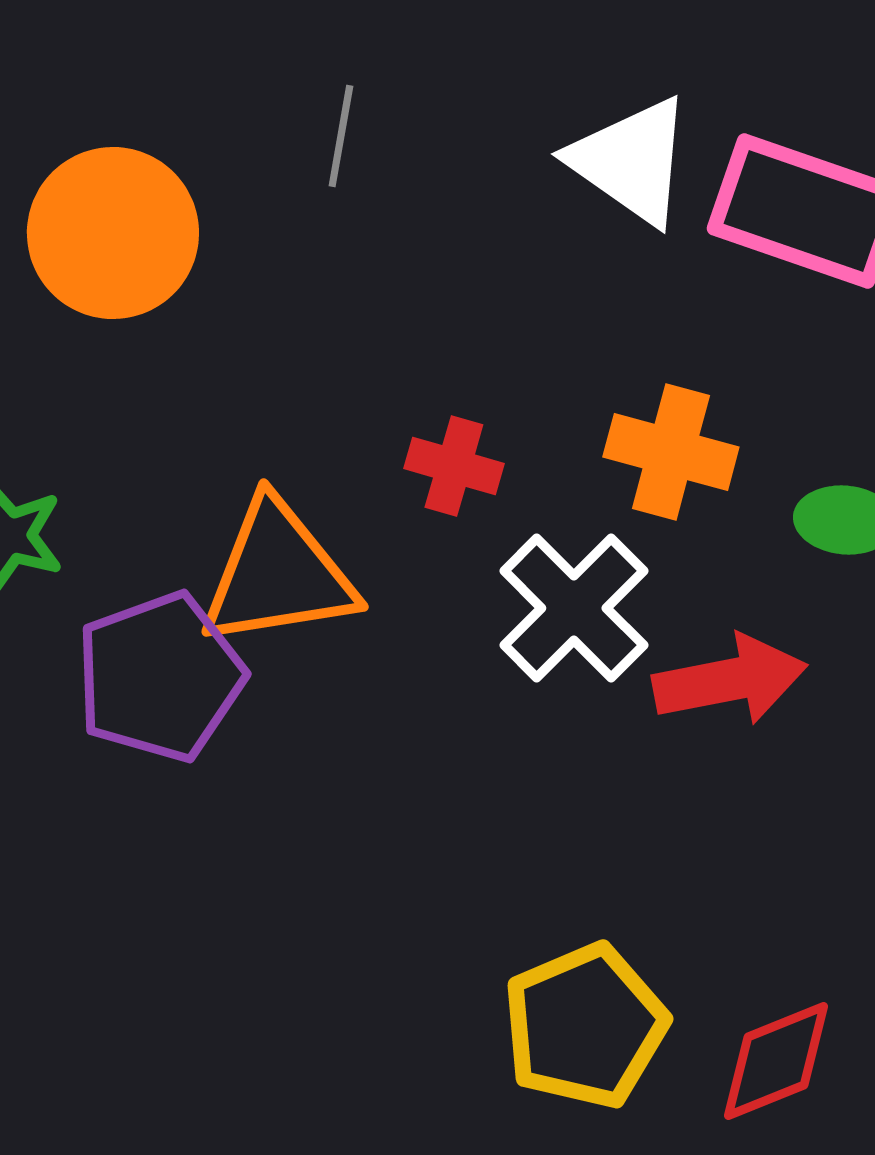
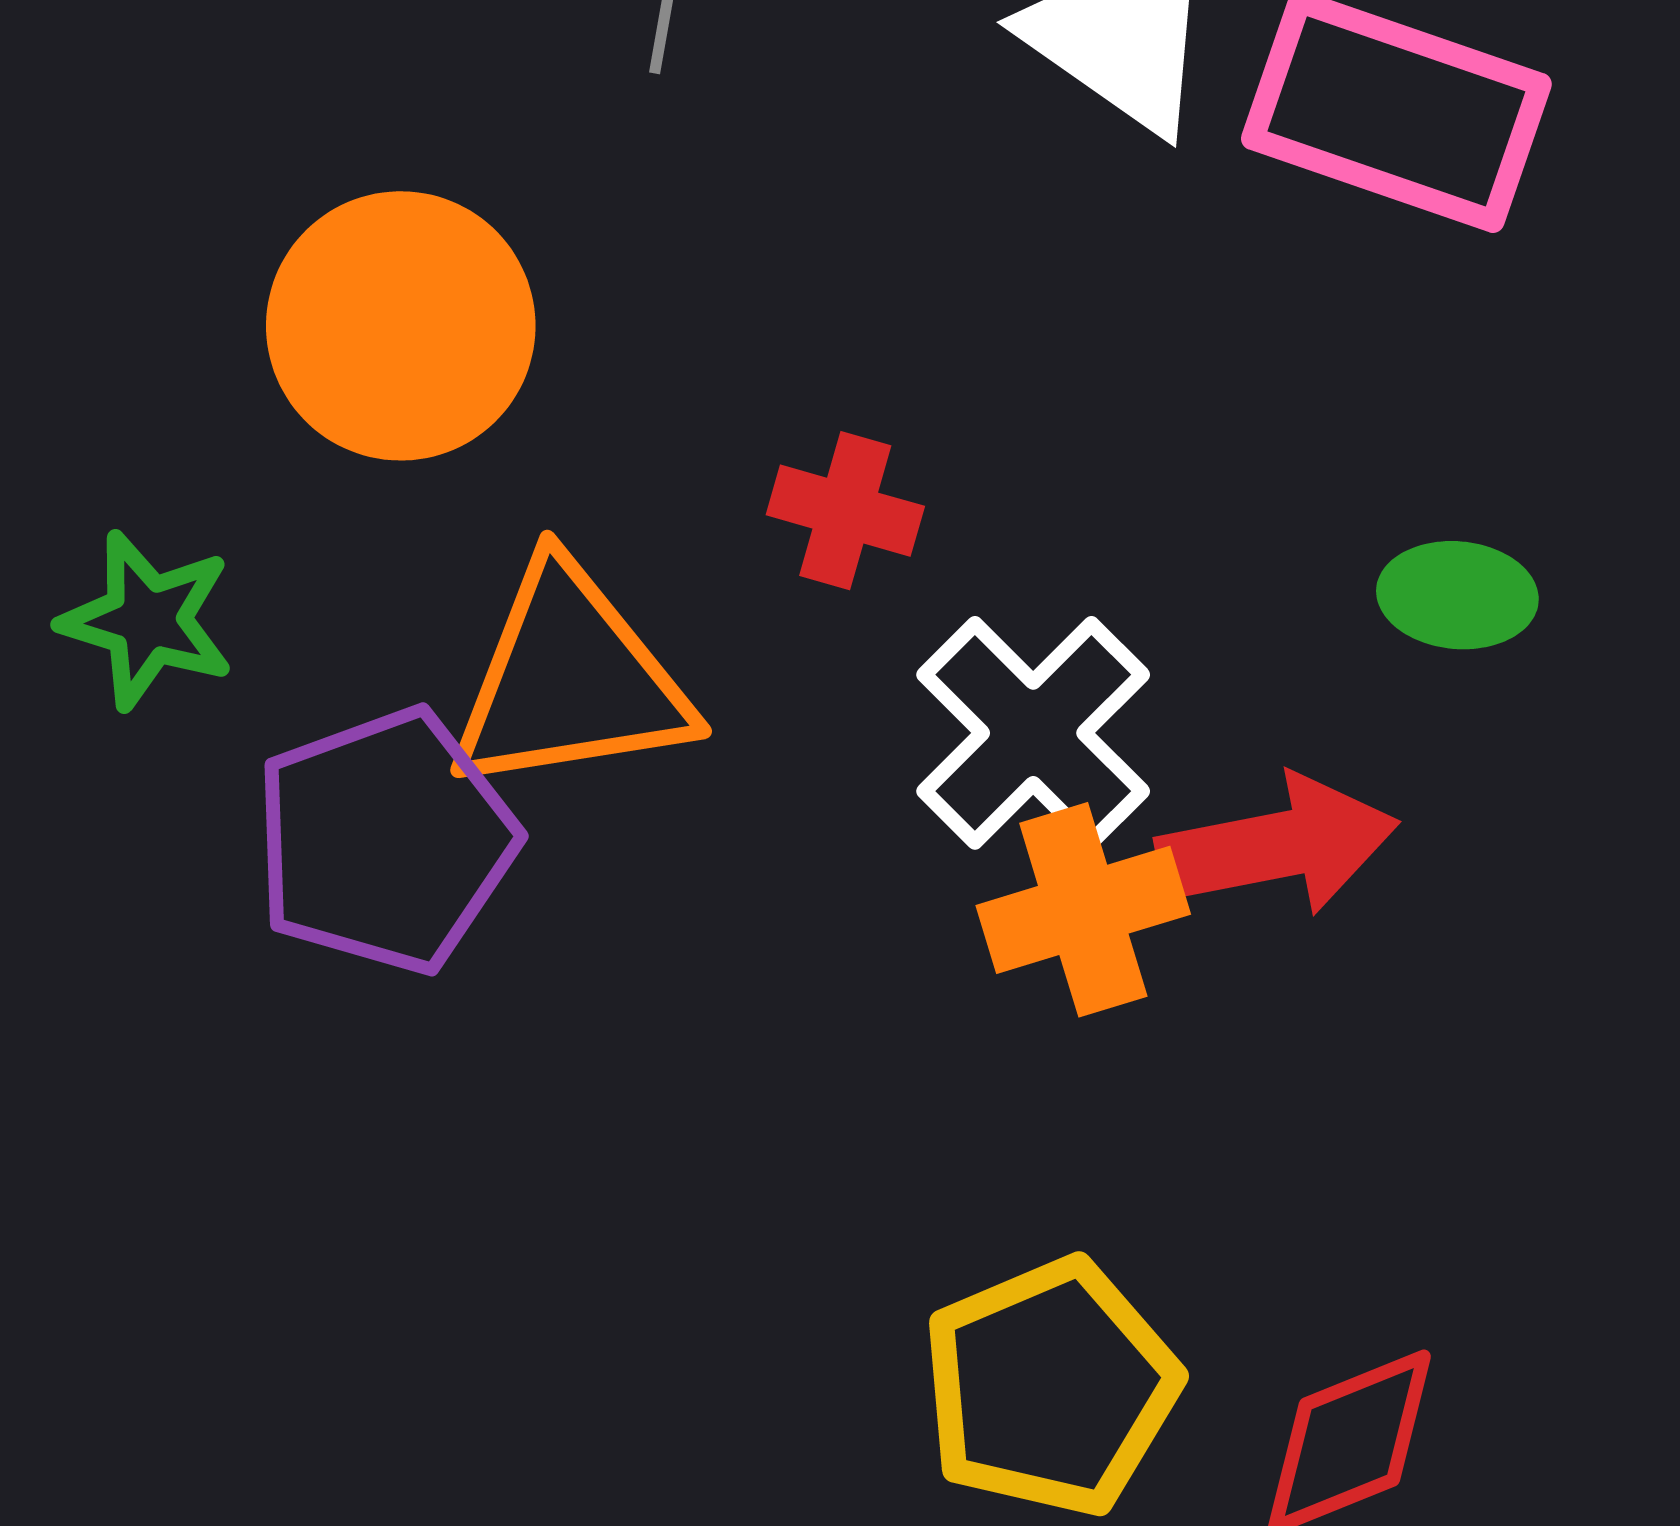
orange circle: (113, 233) -> (401, 326), moved
orange cross: (671, 452) -> (1083, 910), moved, turned -32

